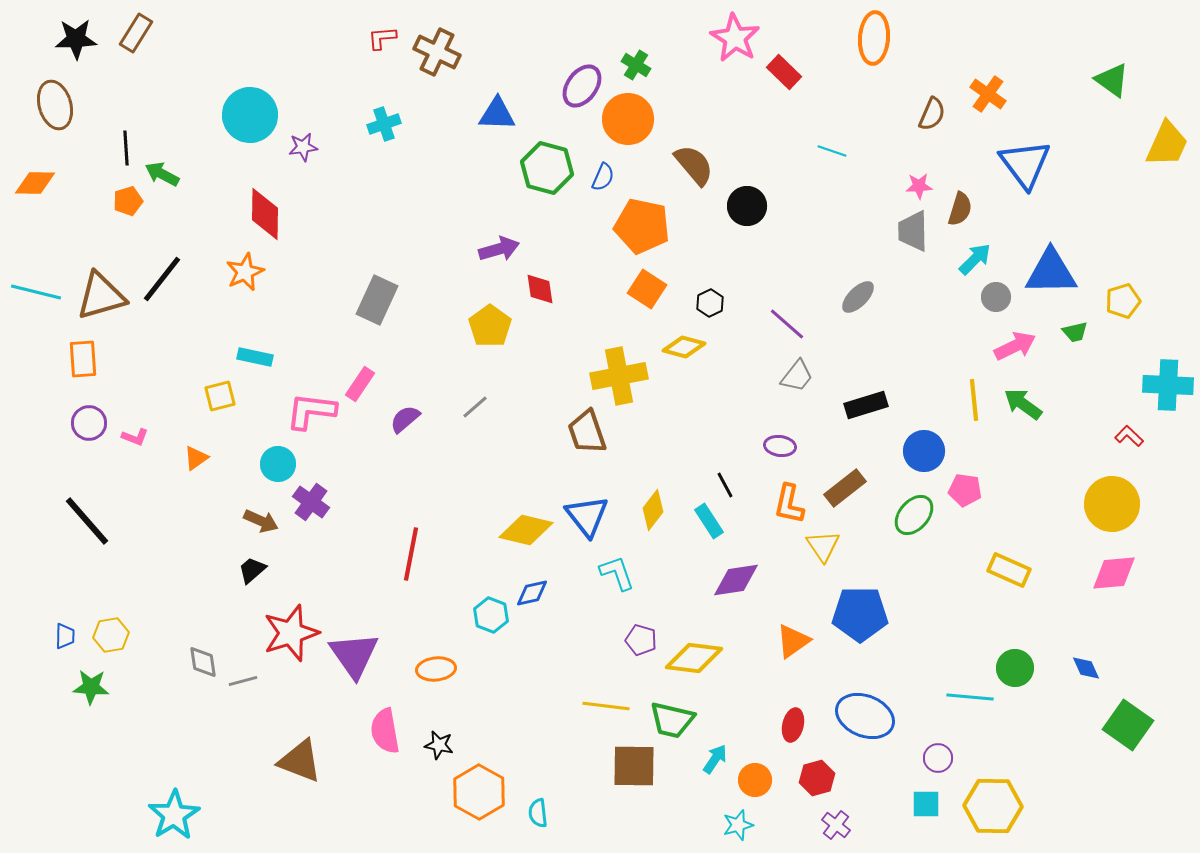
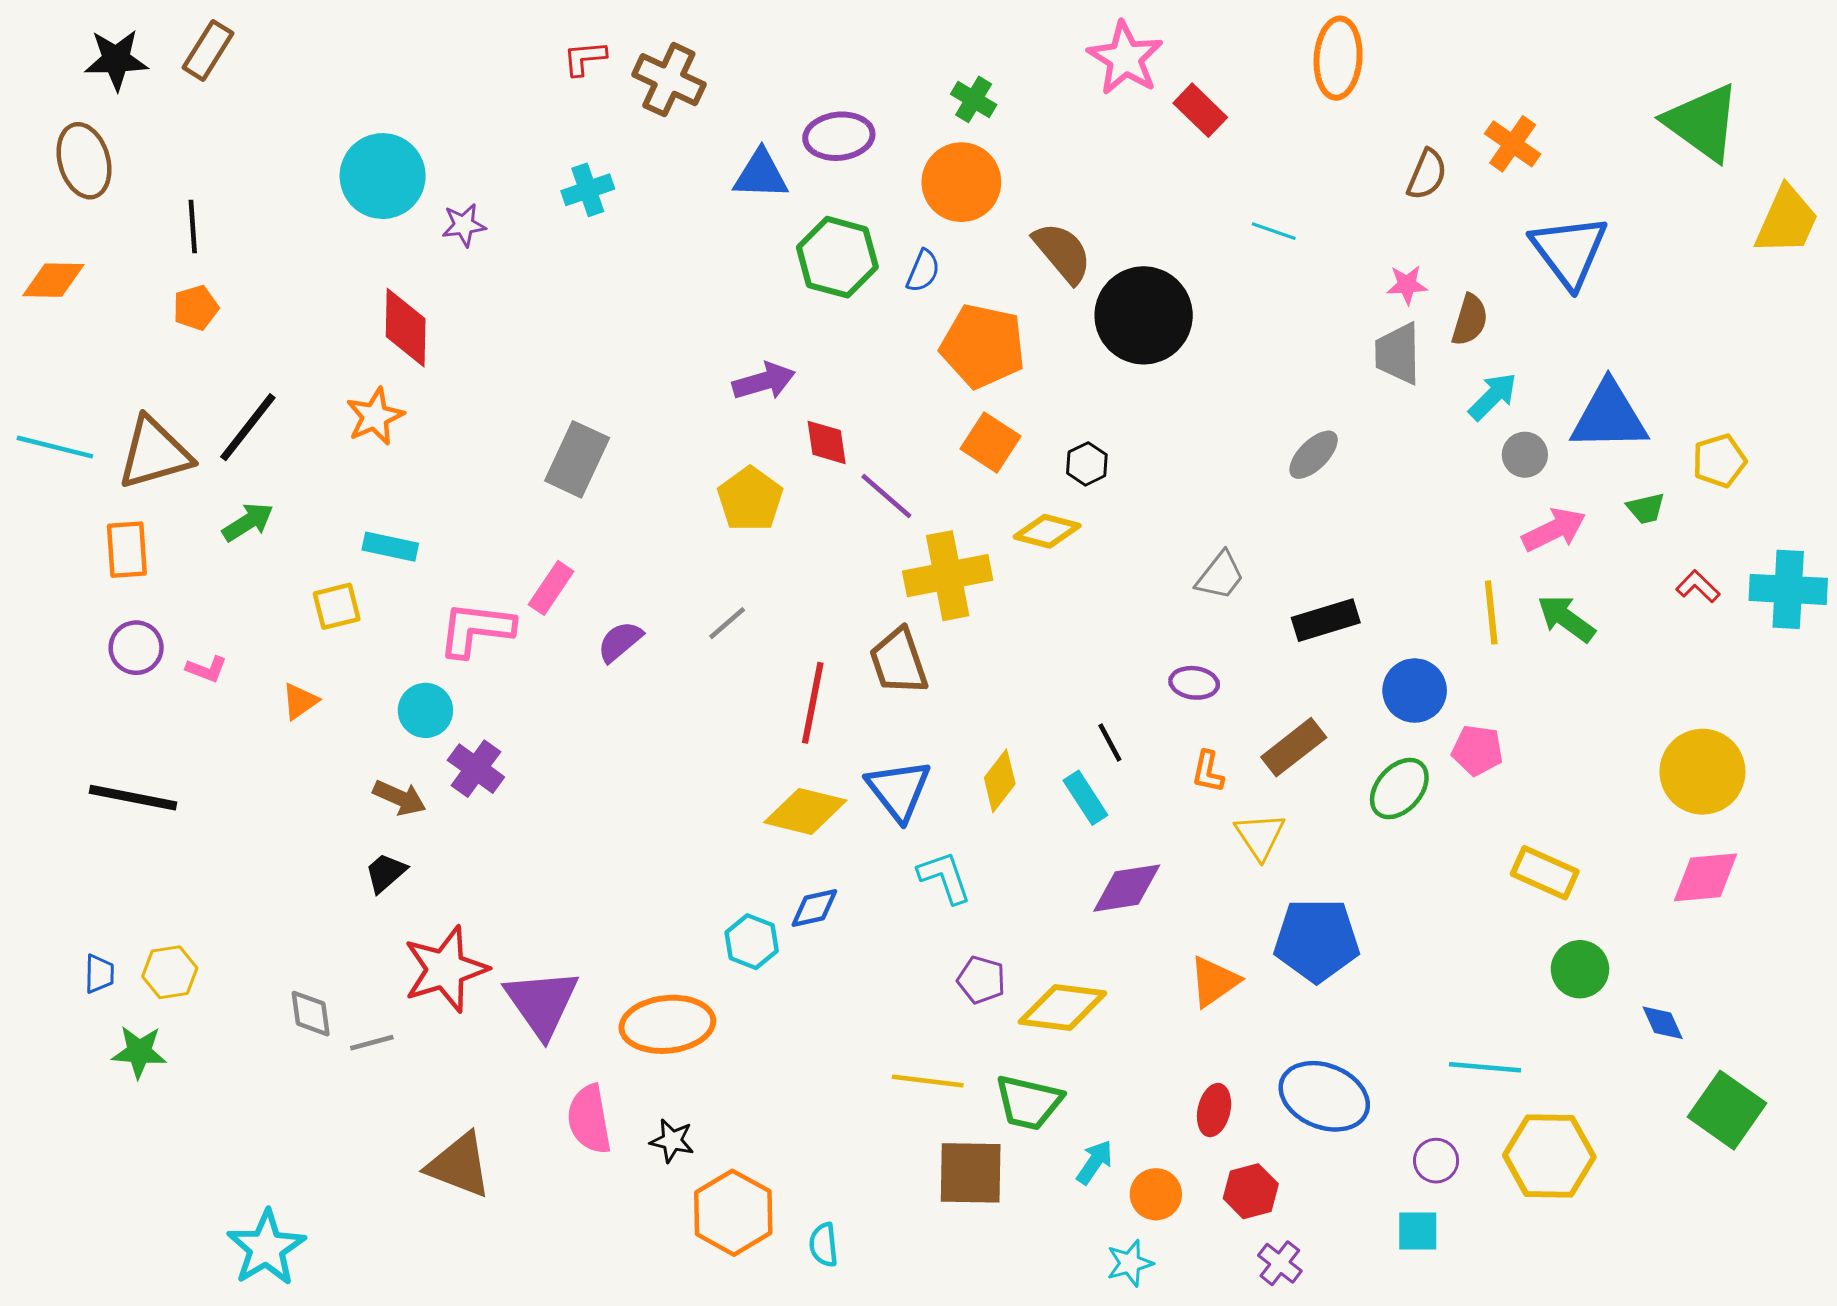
green triangle: (1112, 80) -> (1702, 122), size x1.5
purple ellipse: (582, 86) -> (839, 136), moved, turned 48
green arrow: (162, 174) -> (248, 522), moved, turned 120
black circle: (747, 206) -> (1144, 315), size x1.6
purple line: (787, 324) -> (886, 496), moved
red L-shape: (1129, 436) -> (1698, 586), moved
orange L-shape: (789, 504) -> (1208, 772), size x0.7
black line: (87, 521) -> (133, 798), turned -38
red line: (411, 554) -> (813, 703), moved
green circle: (1015, 668) -> (1580, 969), moved
orange ellipse: (436, 669) -> (667, 1024), size x1.5
yellow hexagon: (993, 806) -> (1549, 1156), moved

